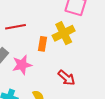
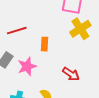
yellow cross: (64, 33) -> (80, 29), moved

